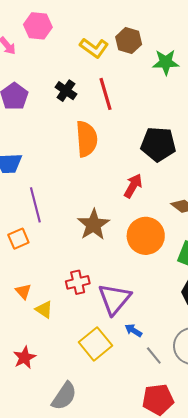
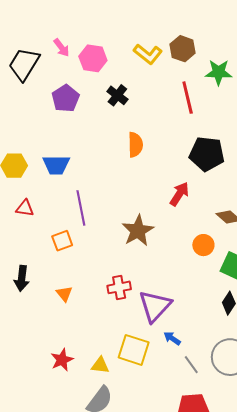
pink hexagon: (38, 26) -> (93, 58), moved
red line: (105, 94) -> (188, 98), moved
orange semicircle: (87, 139) -> (135, 145), size x0.7
orange circle: (146, 236) -> (203, 245), moved, size x0.6
yellow triangle: (44, 310) -> (100, 365), moved, turned -30
yellow square: (96, 344) -> (134, 350), turned -36

